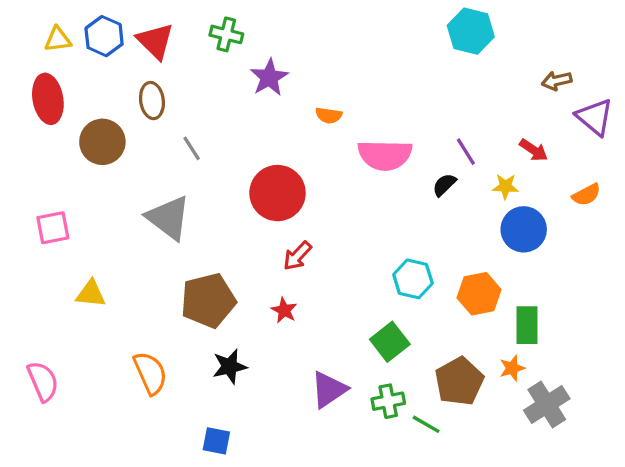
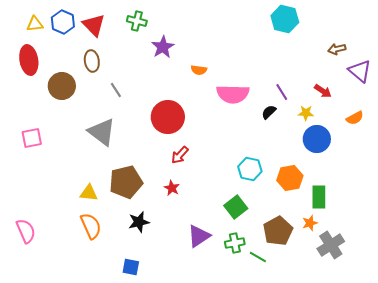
yellow triangle: (91, 294) -> (89, 193), moved

